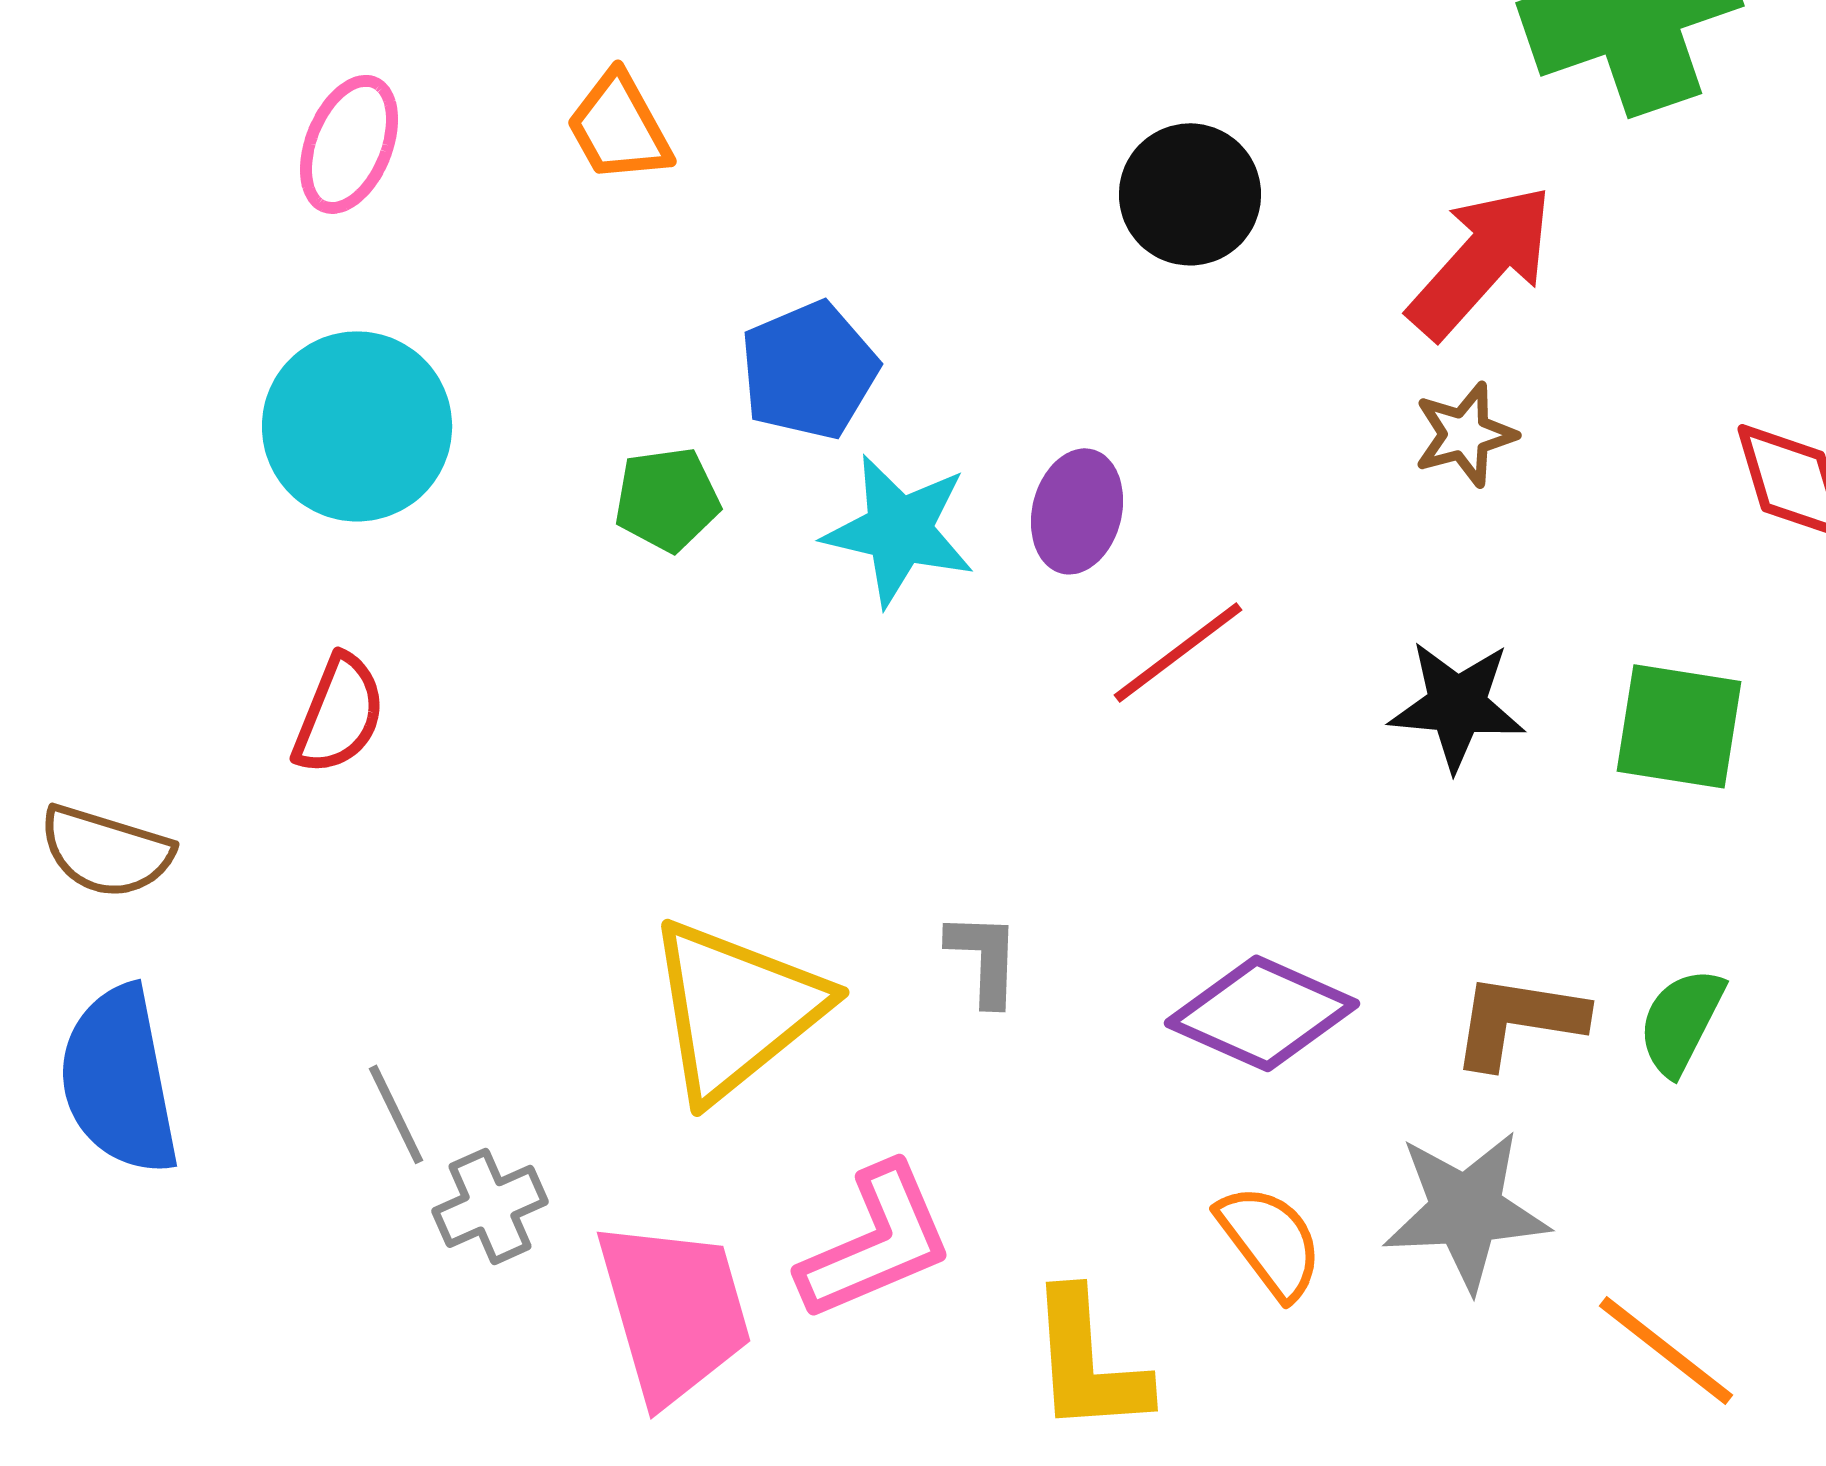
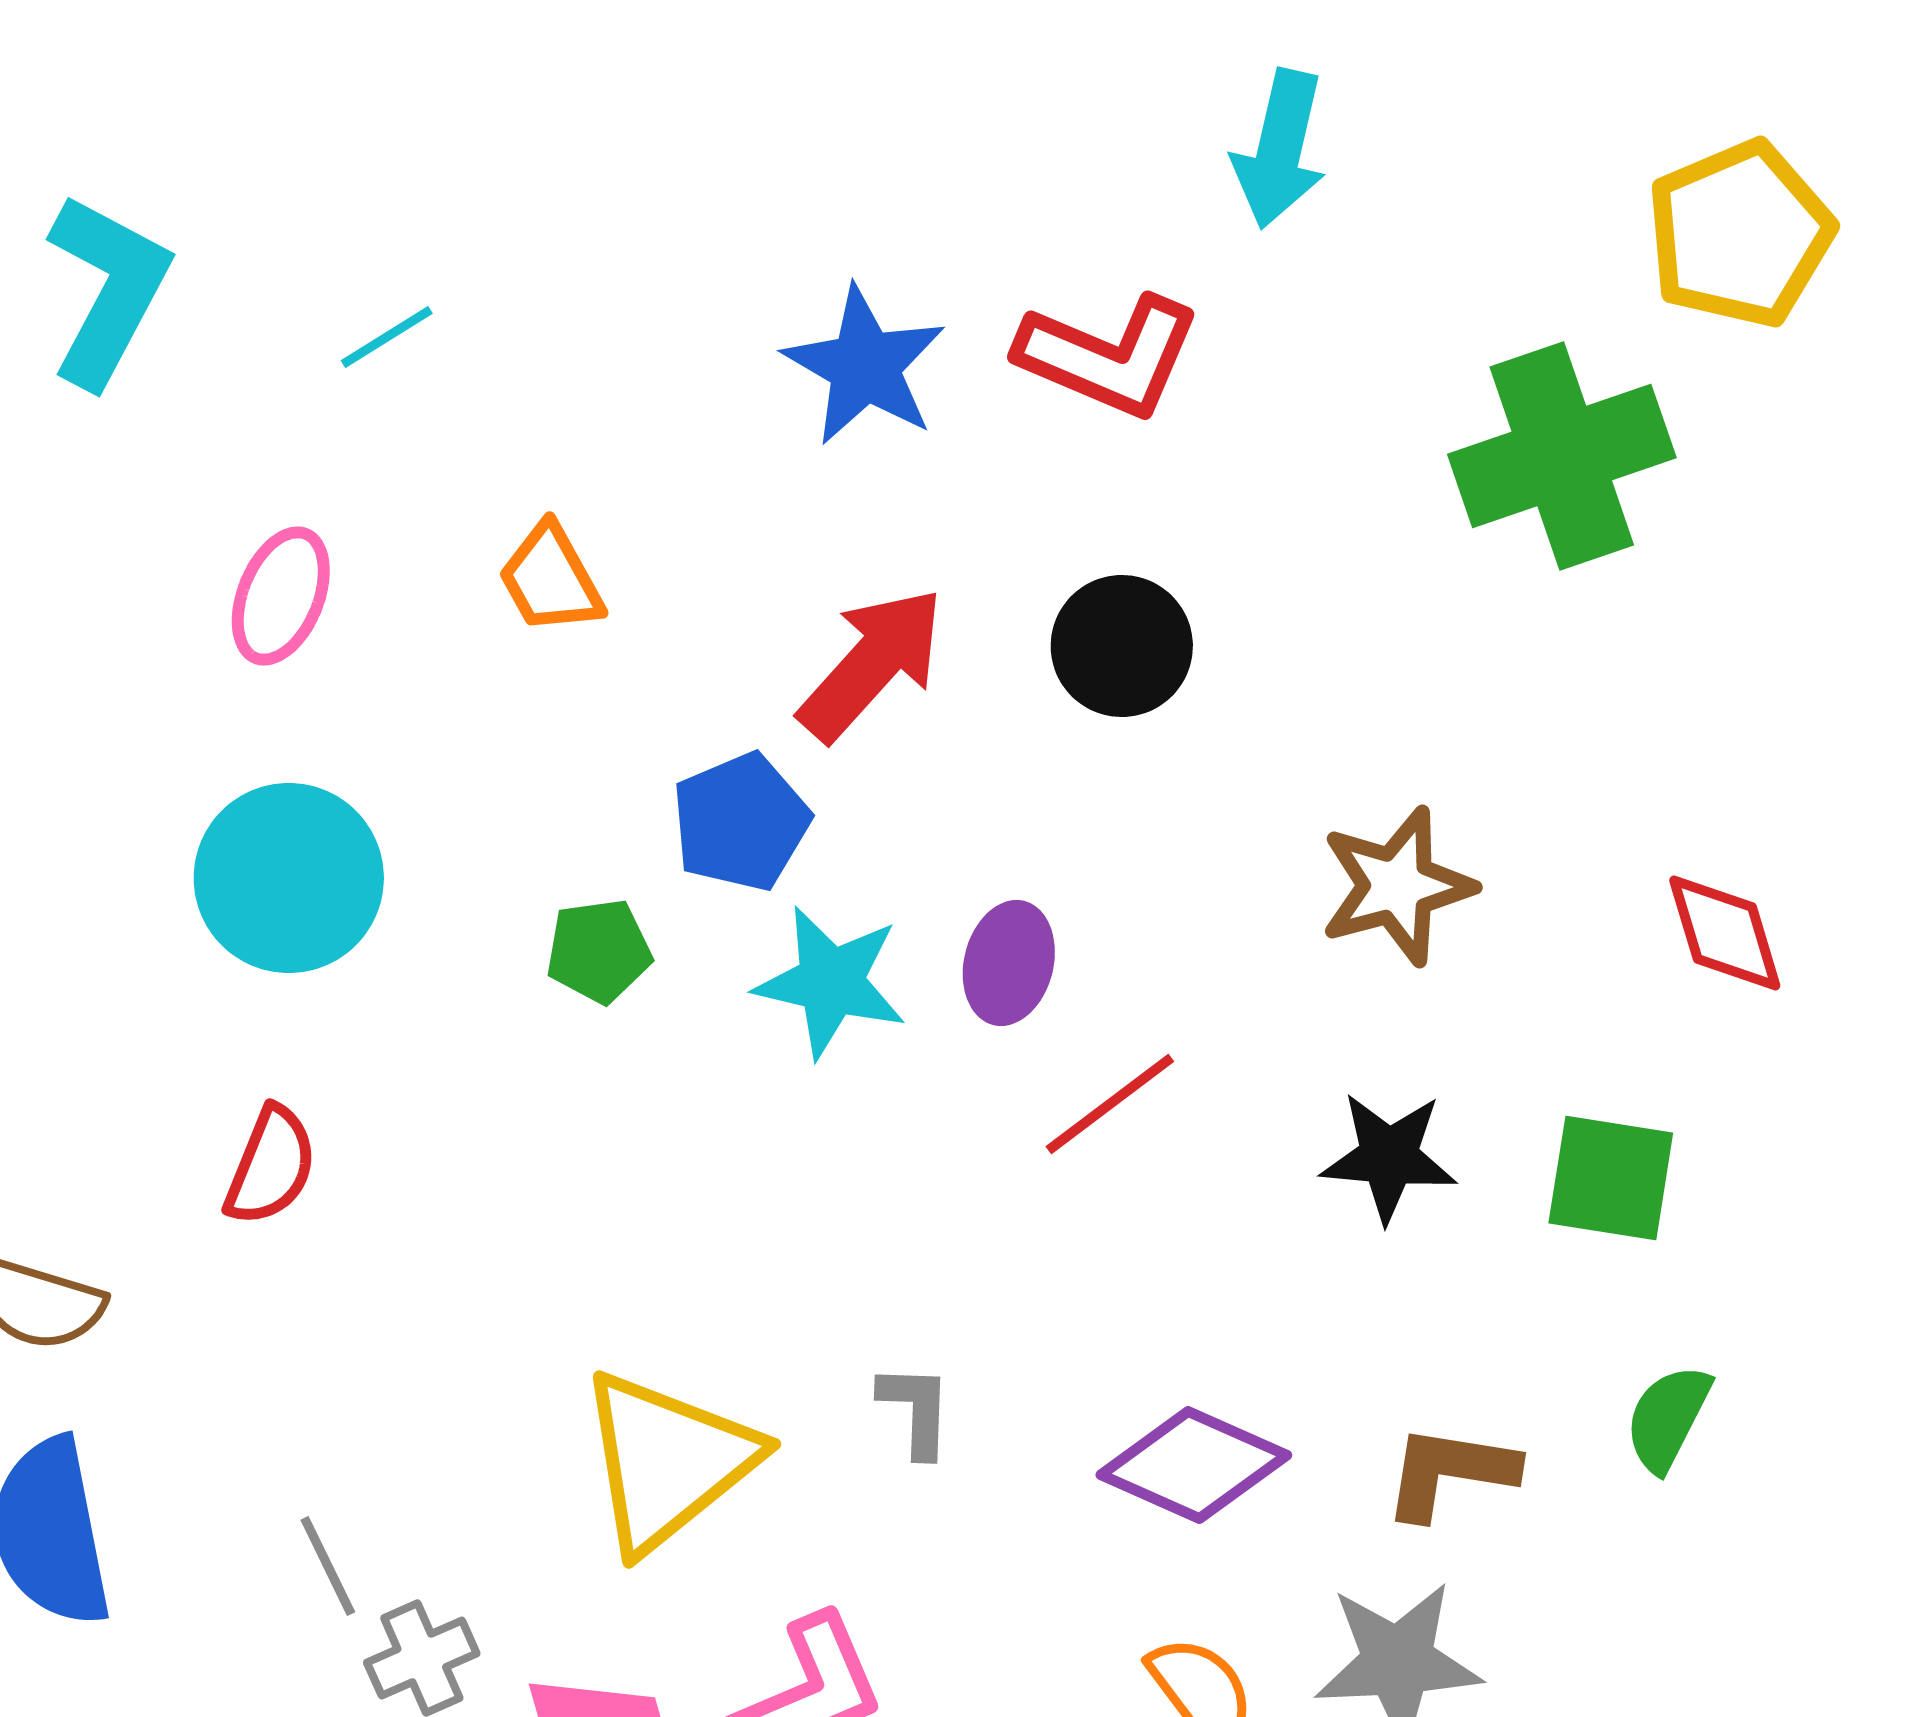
red arrow: (1481, 261) -> (872, 664), moved
brown star: (1465, 434) -> (1397, 886), size x1.5
green semicircle: (1681, 1021) -> (1668, 1418), moved

